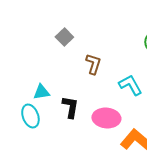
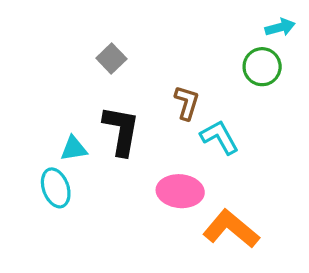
brown L-shape: (93, 64) -> (187, 103), moved
black L-shape: (70, 107) -> (121, 131), moved, size x1.4

